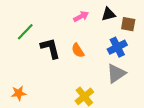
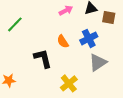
blue cross: (117, 47) -> (89, 38), moved
black L-shape: (50, 48) -> (43, 58), moved

